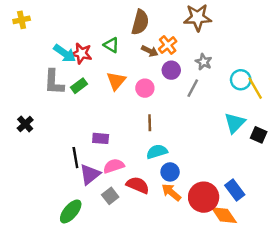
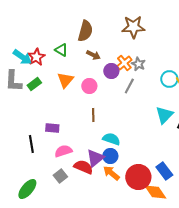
orange cross: (168, 45) -> (124, 63), moved
red star: (81, 53) -> (36, 57), turned 30
cyan semicircle: (157, 152) -> (111, 139), moved, turned 36
purple triangle: (90, 174) -> (95, 158), moved

